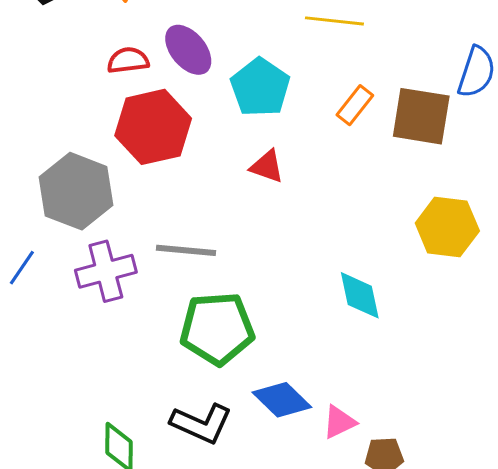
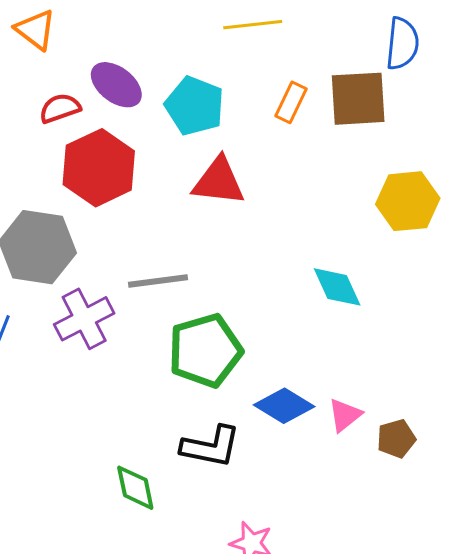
red triangle: (267, 166) -> (219, 181), size x1.5

